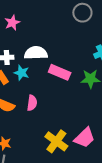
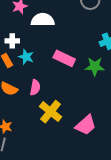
white semicircle: (36, 53) -> (43, 20), moved
yellow cross: (56, 141) -> (51, 112), moved

